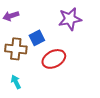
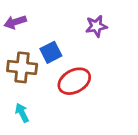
purple star: (70, 19) -> (96, 26), size x0.7

